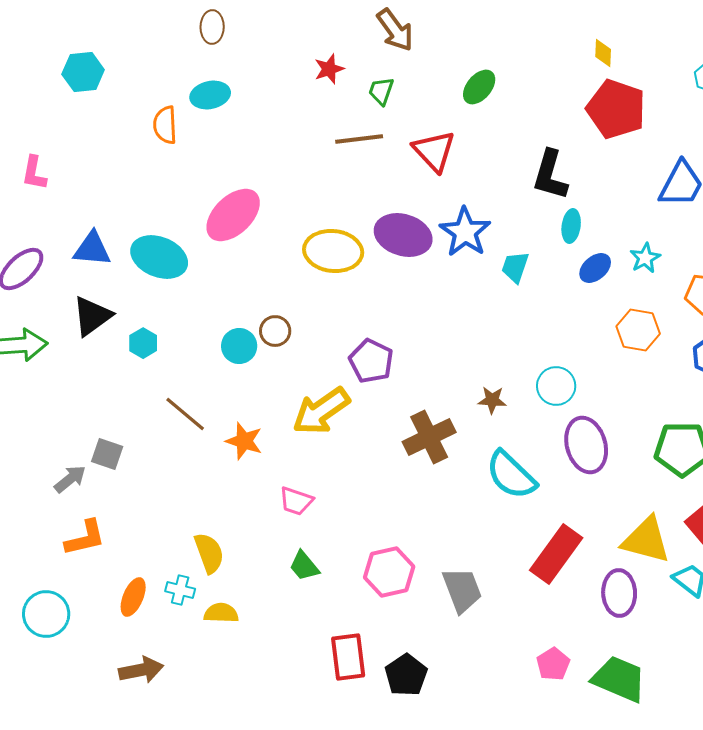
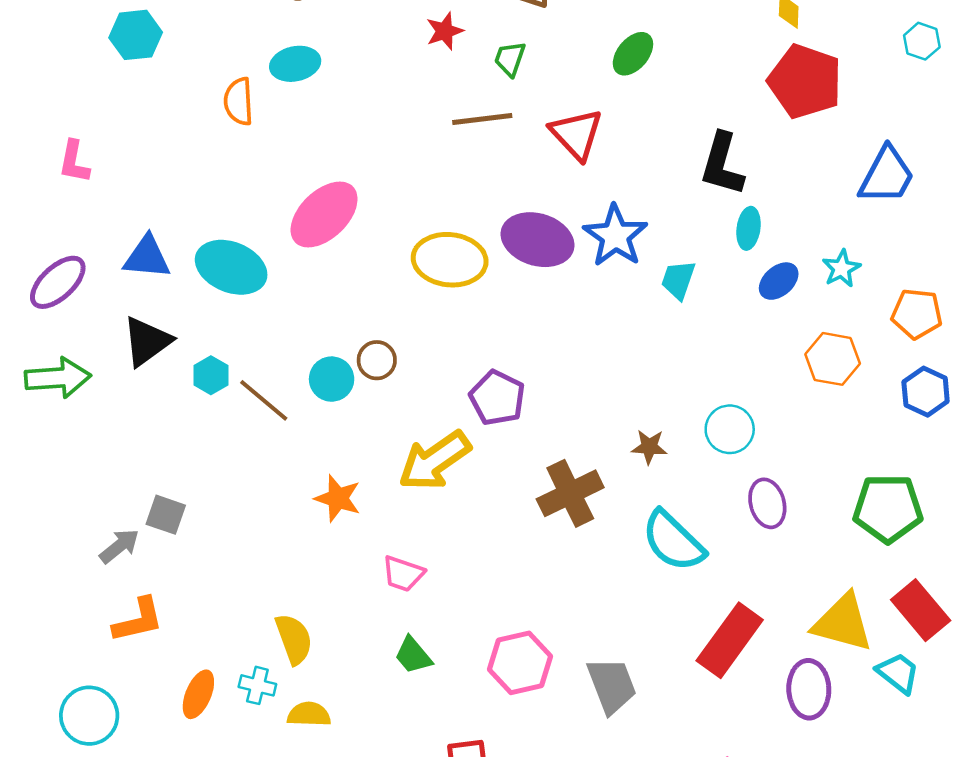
brown line: (185, 414) -> (264, 400), moved
purple ellipse: (586, 445) -> (767, 503), size x0.7

